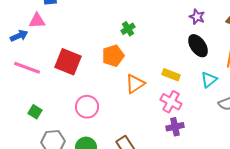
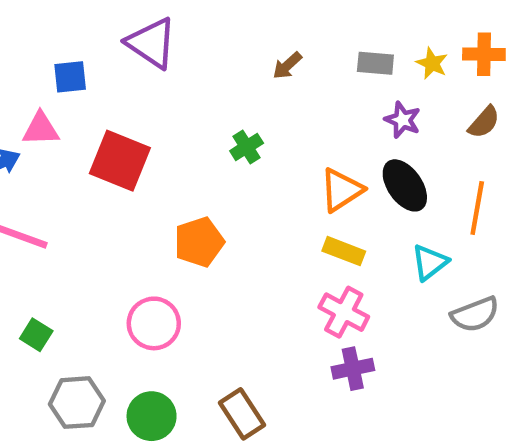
orange pentagon: (113, 56) -> (199, 242), moved
red square: (68, 62) -> (120, 161), moved
orange triangle: (135, 84) -> (342, 190), moved

